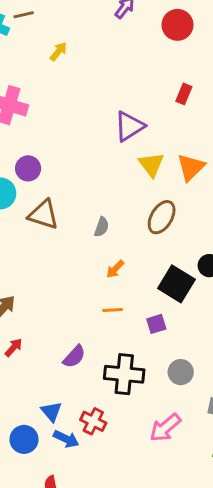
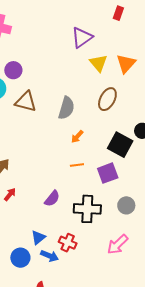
gray semicircle: (102, 227) -> (66, 108), size x1.6
purple square: (156, 324) -> (108, 173), size x1.5
blue triangle: (51, 412) -> (38, 237), turned 35

